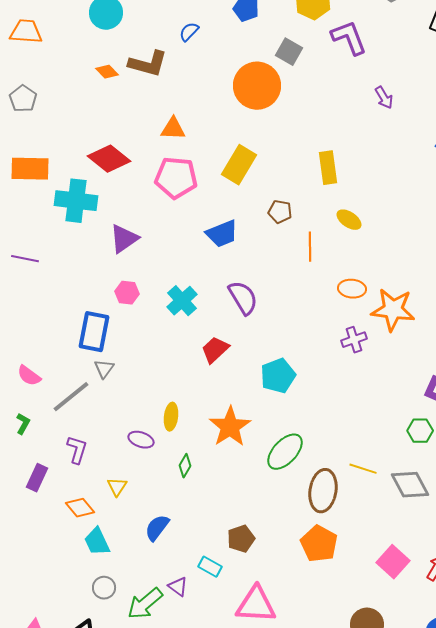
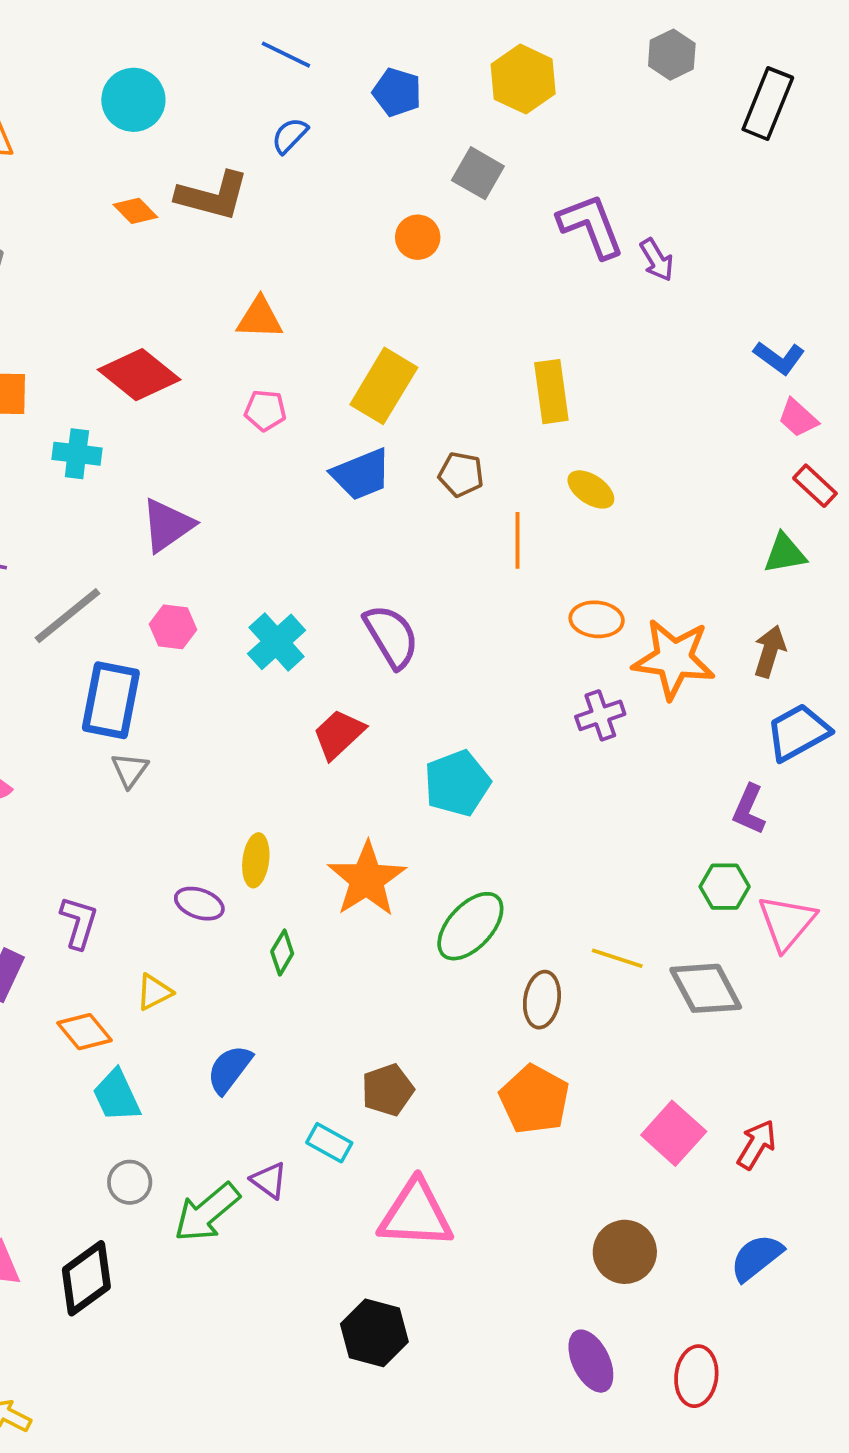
purple L-shape: (349, 38) -> (591, 226), moved
orange circle: (257, 86) -> (418, 237), size x0.5
pink pentagon: (176, 178) -> (265, 410), size x0.5
cyan cross: (76, 201) -> (77, 454), size x0.6
blue trapezoid: (222, 234) -> (361, 474), moved
gray line: (71, 397) -> (68, 616), moved
yellow triangle: (117, 487) -> (154, 992), turned 30
brown ellipse: (323, 491) -> (542, 1000), size x0.7

